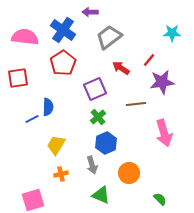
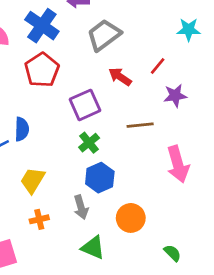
purple star: (162, 82) -> (175, 96), size x0.7

